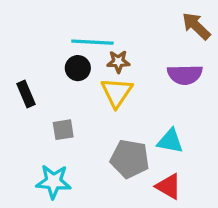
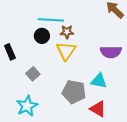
purple semicircle: (185, 75) -> (111, 52), moved
gray square: (63, 130) -> (33, 74), turned -32
cyan star: (53, 182) -> (27, 106), turned -30

